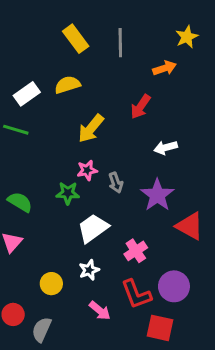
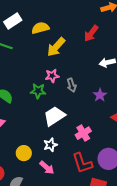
yellow semicircle: (67, 85) -> (40, 28), moved
purple star: (157, 195) -> (100, 95), size x0.6
pink arrow: (100, 311) -> (47, 168), moved

